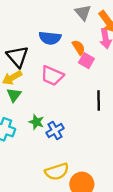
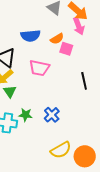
orange semicircle: (79, 47) -> (57, 39), turned 104
green star: (36, 122) -> (26, 115), moved

